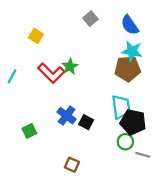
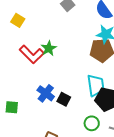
green square: (29, 131) -> (12, 107), turned 32
green circle: (125, 142) -> (92, 123), moved

